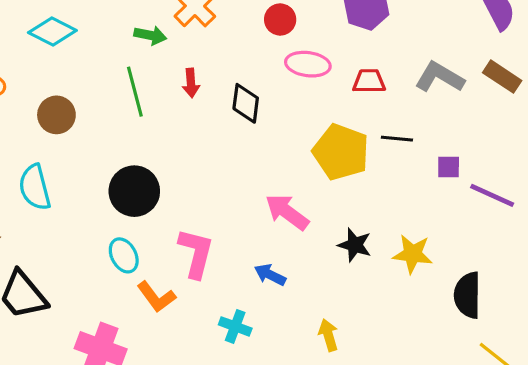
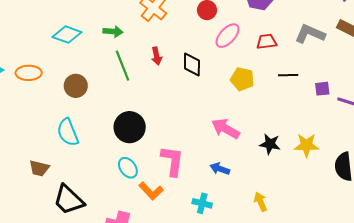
green arrow: (150, 35) -> (113, 32), moved
pink ellipse: (308, 64) -> (227, 36), turned -48
yellow pentagon: (341, 152) -> (242, 79), moved, size x0.7

